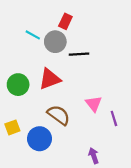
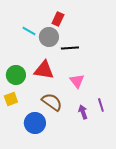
red triangle: (50, 79) -> (44, 70), turned 30
pink triangle: (94, 104) -> (77, 81), moved
yellow square: (12, 127) -> (11, 99), moved
purple arrow: (94, 156) -> (83, 112), moved

